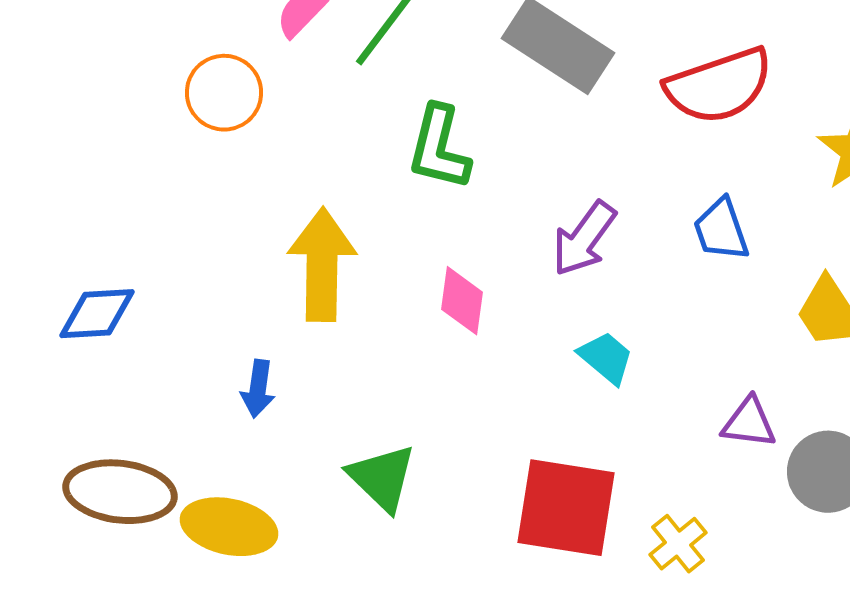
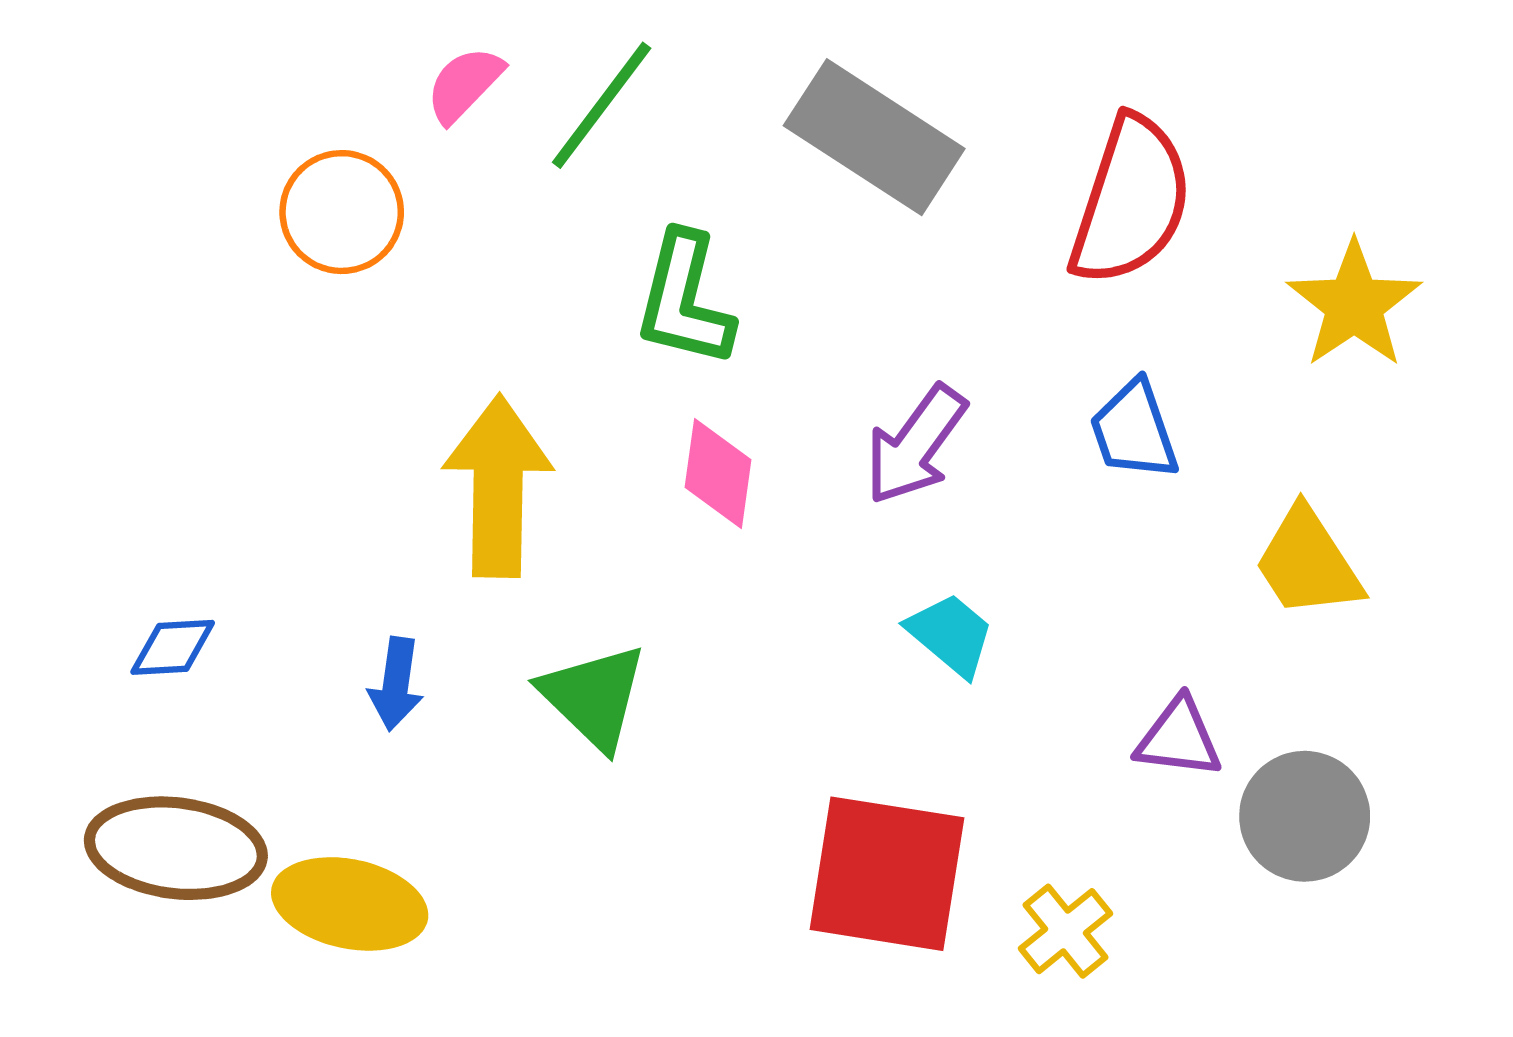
red semicircle: (719, 86) -> (1131, 201), turned -53
pink diamond: (462, 301) -> (718, 474), moved
blue diamond: (97, 314) -> (173, 647), moved, size x0.7
green triangle: (382, 478) -> (594, 697), moved

